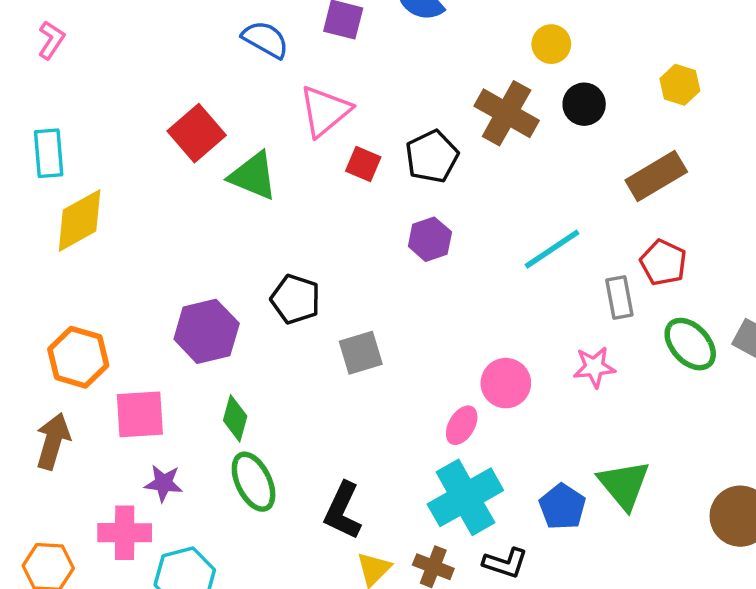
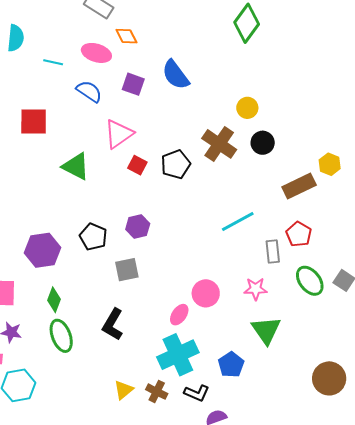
yellow hexagon: (680, 85) -> (330, 164), moved
red square: (197, 133) -> (34, 121), moved, turned 36
purple hexagon: (430, 239) -> (138, 227), moved
green triangle: (624, 485) -> (266, 330), moved
black L-shape: (343, 511) -> (113, 324), moved

